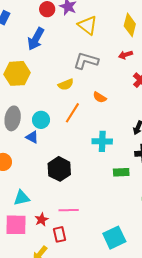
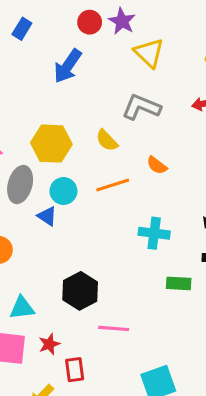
yellow hexagon: (17, 73) -> (51, 144), moved
yellow semicircle: (66, 84) -> (107, 140), turned 63
orange line: (72, 113) -> (113, 185), turned 35
black hexagon: (59, 169) -> (80, 291), moved
pink line: (69, 210) -> (114, 328), moved

